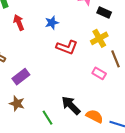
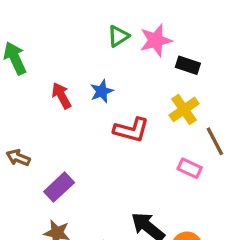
red arrow: (19, 23) -> (61, 96), moved

